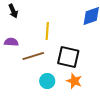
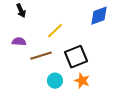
yellow line: (47, 31) -> (55, 31), turned 42
black square: (68, 57) -> (76, 57), turned -35

